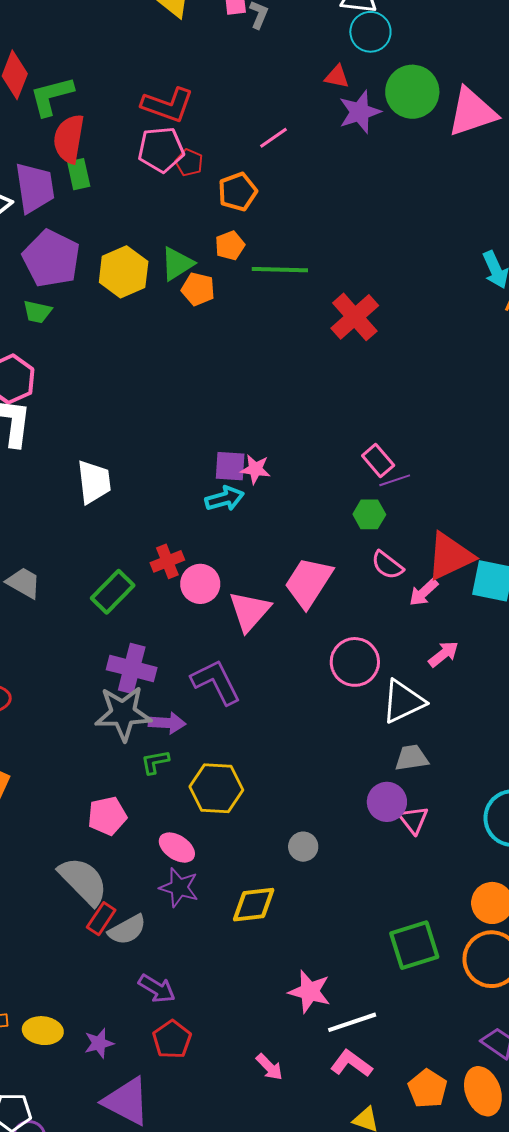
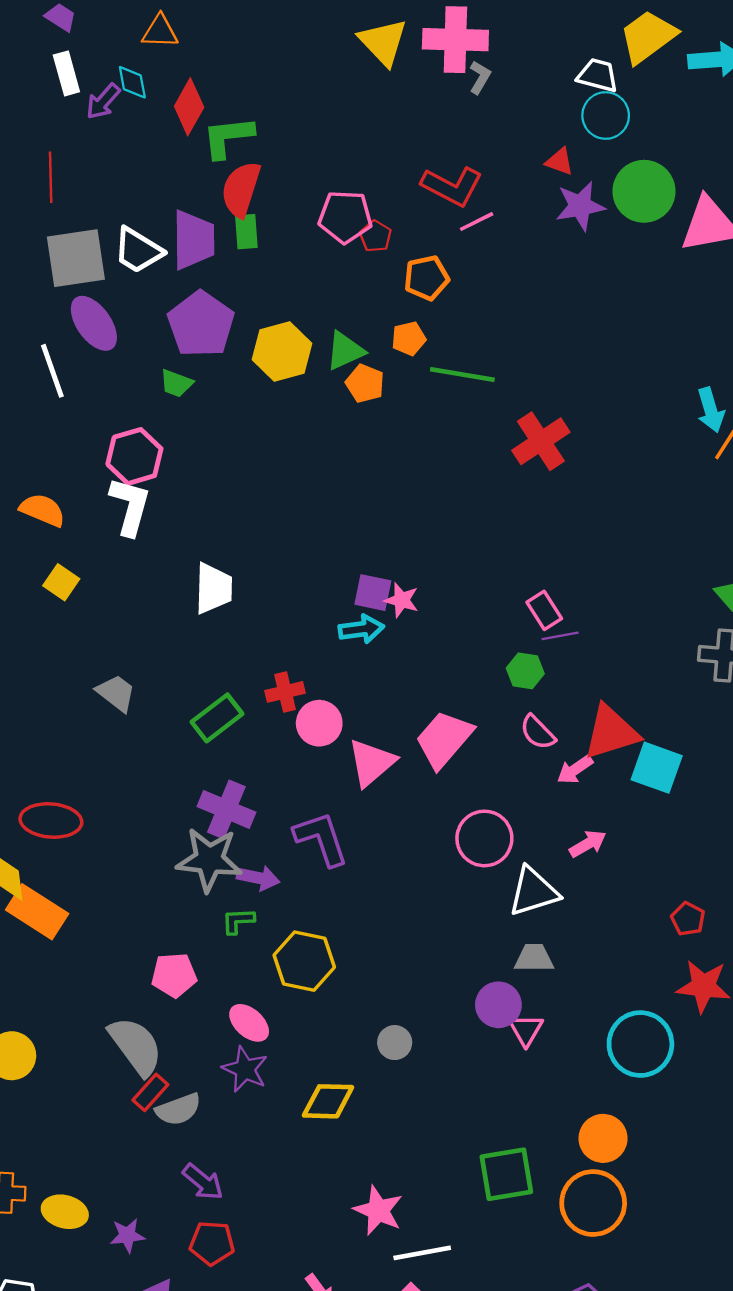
red L-shape: (168, 105) -> (452, 186), moved
red pentagon: (172, 1039) -> (212, 1243), turned 30

